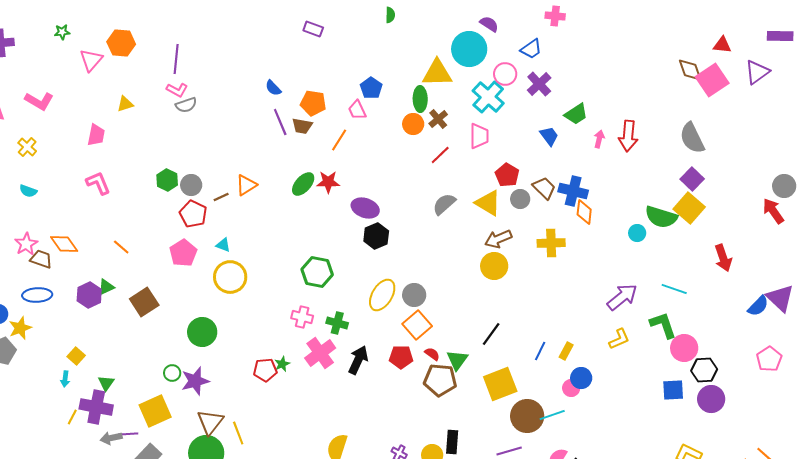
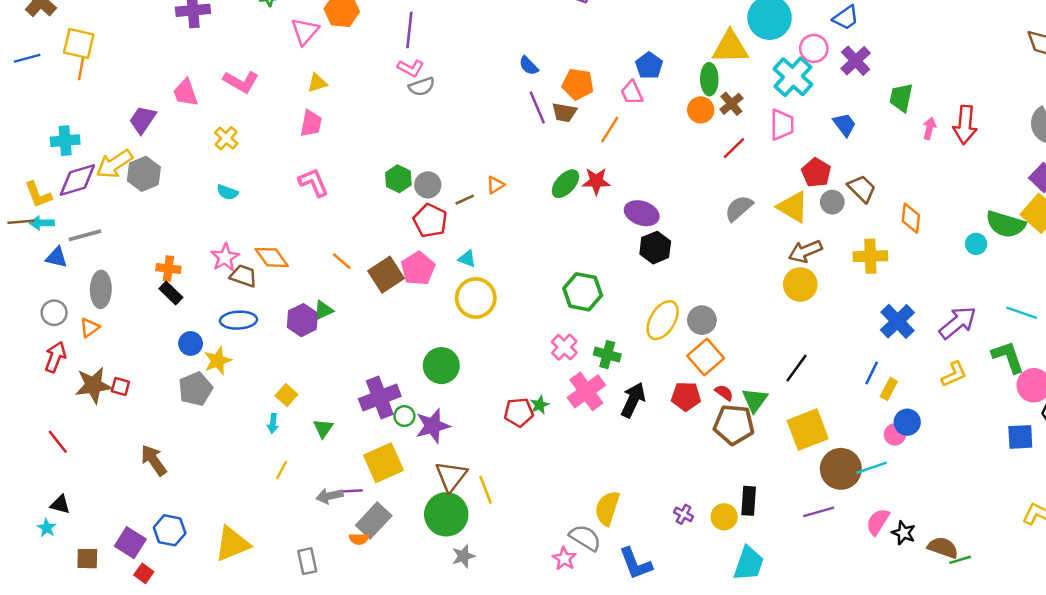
yellow triangle: (125, 104) -> (317, 83), moved
green trapezoid: (576, 114) -> (901, 98), turned 135
blue trapezoid: (549, 136) -> (845, 125), moved
orange triangle: (246, 185) -> (495, 185), size x0.7
blue cross: (573, 191) -> (897, 321), moved, turned 32
brown square: (144, 302) -> (386, 275), moved
pink cross: (302, 317) -> (564, 347), turned 30
blue line: (540, 351) -> (872, 373), moved
purple cross: (96, 407) -> (380, 398), moved, turned -32

